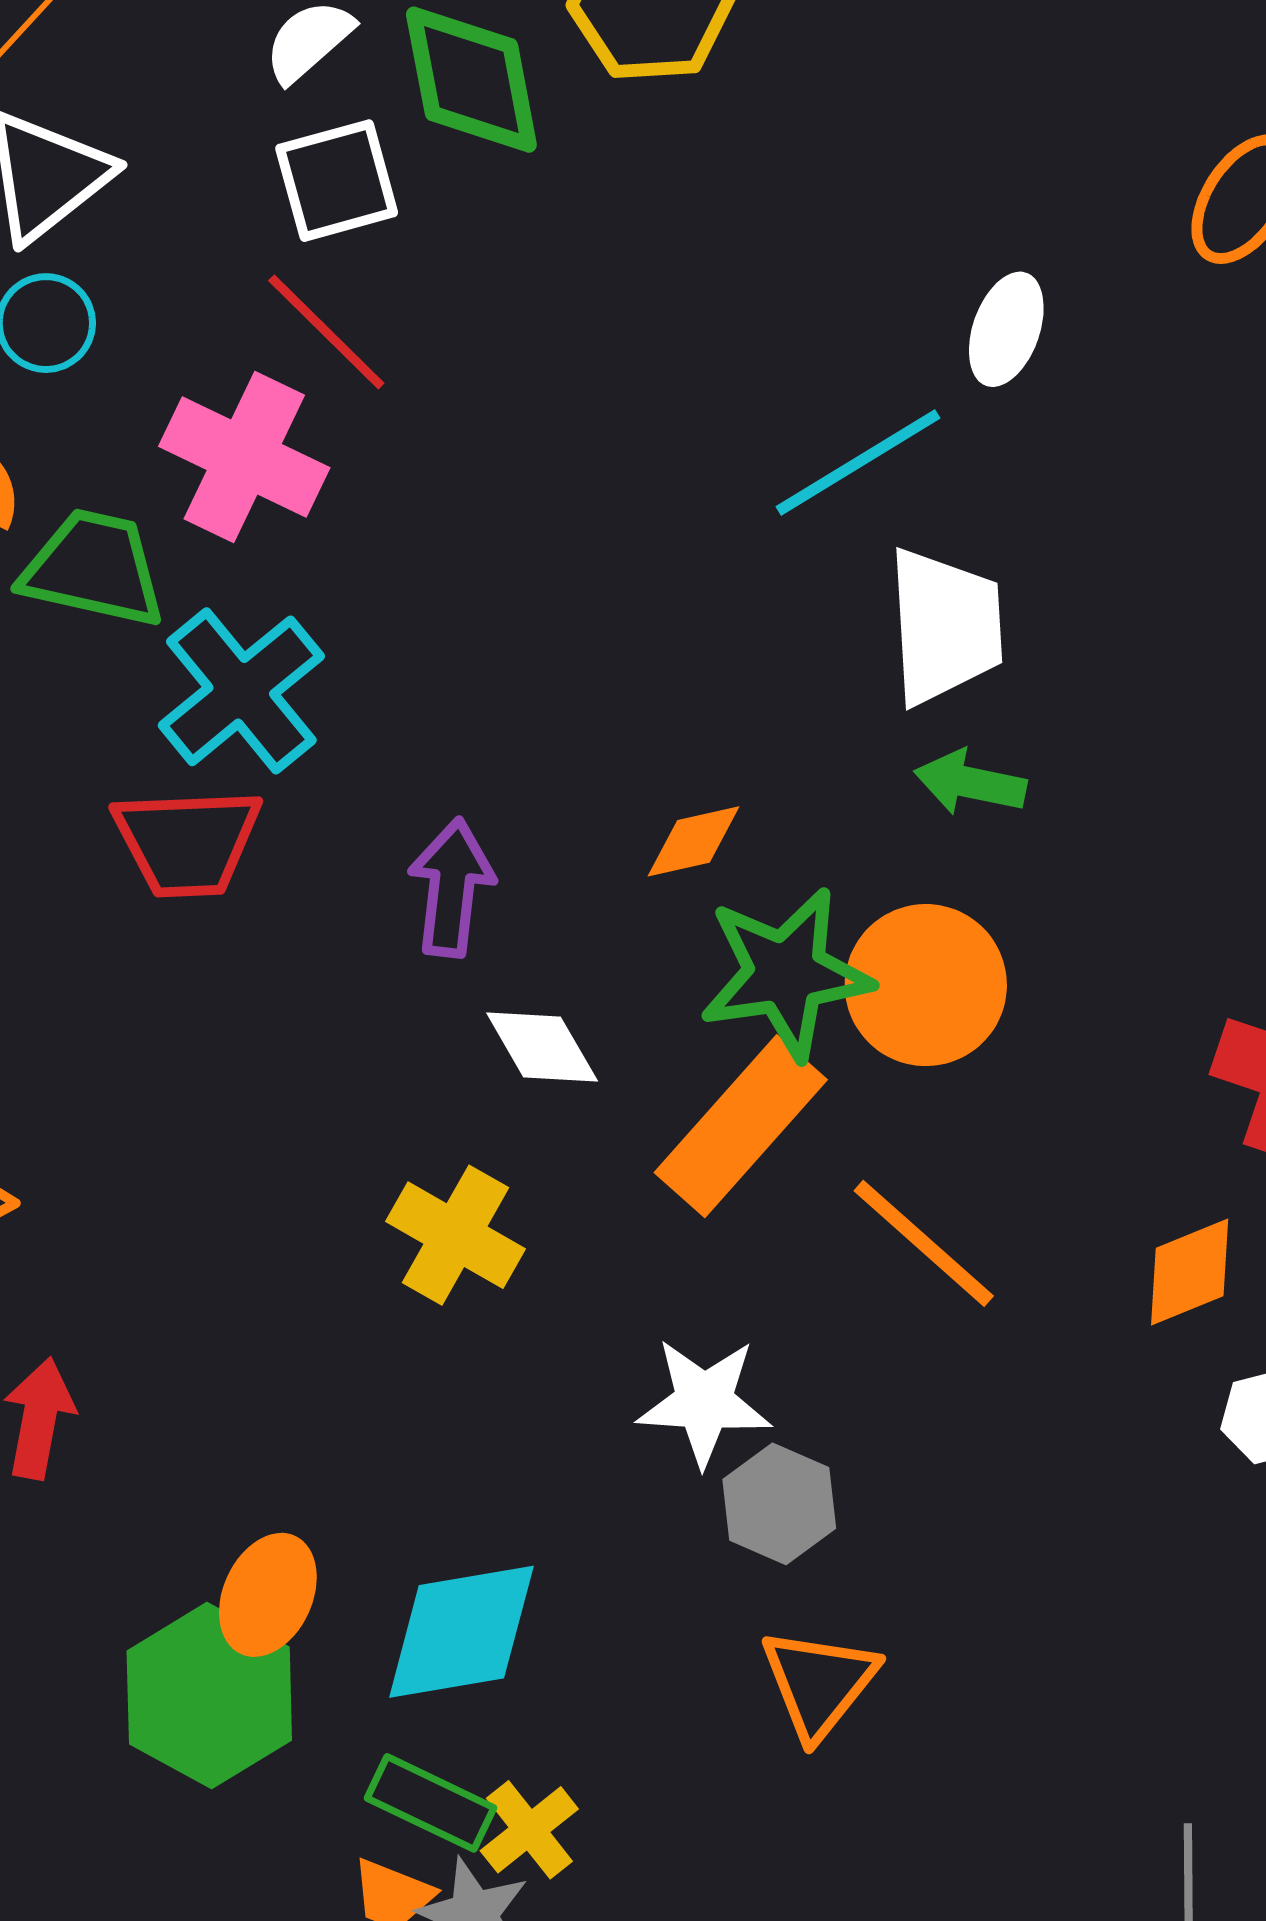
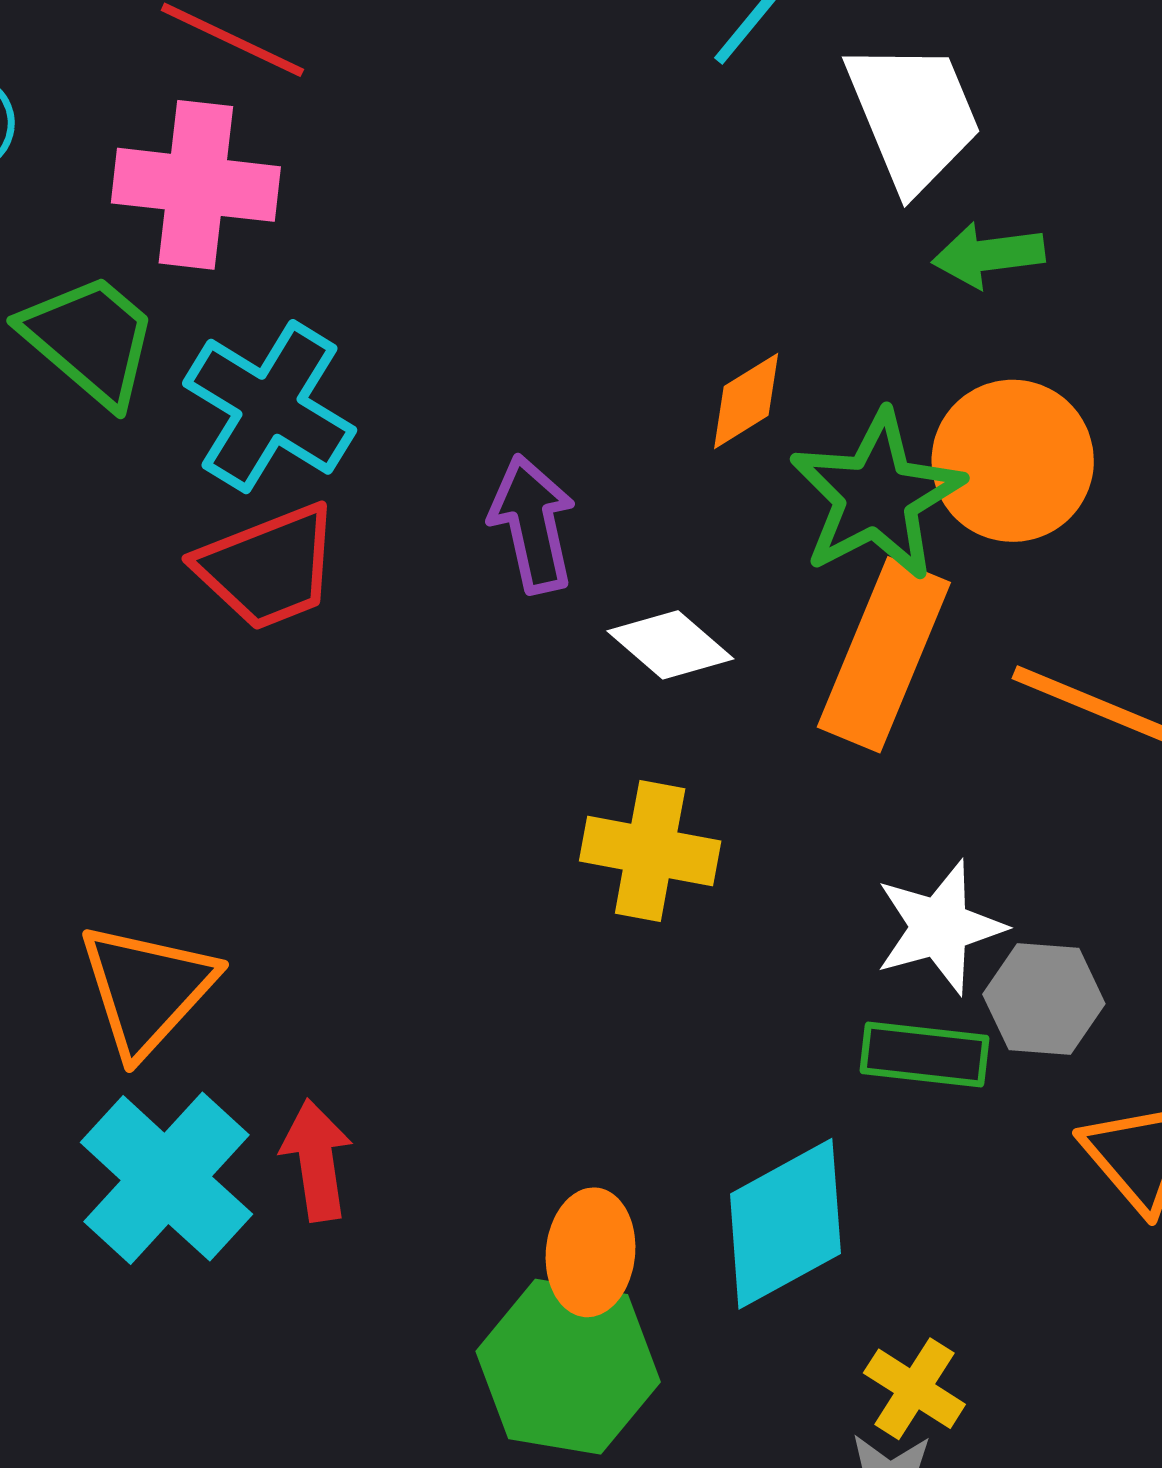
green trapezoid: (94, 568) -> (90, 339), turned 47
green rectangle: (430, 1803) -> (924, 1055), moved

